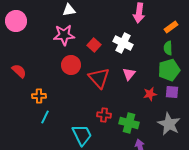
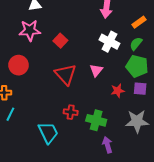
white cross: (123, 43) -> (109, 42), moved
green semicircle: (168, 48) -> (136, 44), turned 40
red circle: (71, 65) -> (19, 65), moved
green pentagon: (169, 70) -> (137, 66), turned 30
gray star: (169, 124) -> (137, 121), turned -30

